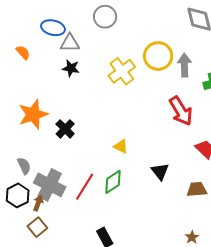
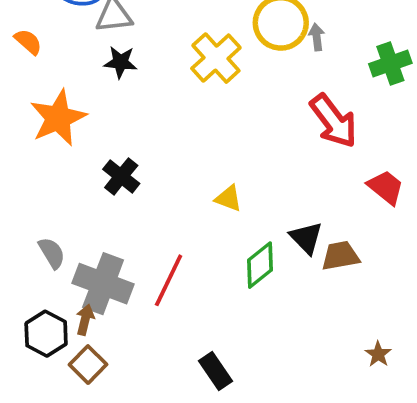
gray arrow: (184, 65) -> (317, 37), moved, size x0.6
orange star: (33, 114) -> (58, 118), moved
green diamond: (113, 182) -> (260, 265), moved
brown trapezoid: (197, 189) -> (340, 256), moved
black hexagon: (18, 195) -> (46, 334), moved

